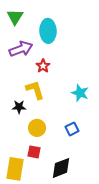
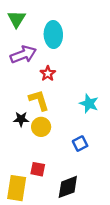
yellow circle: (37, 128) -> (41, 127), moved

